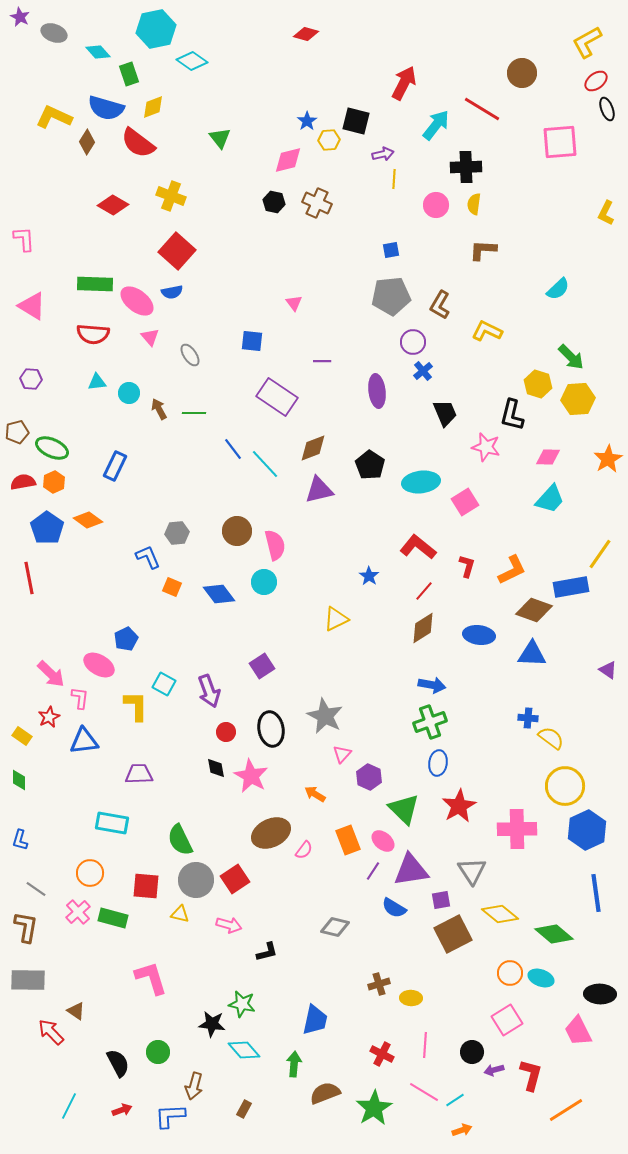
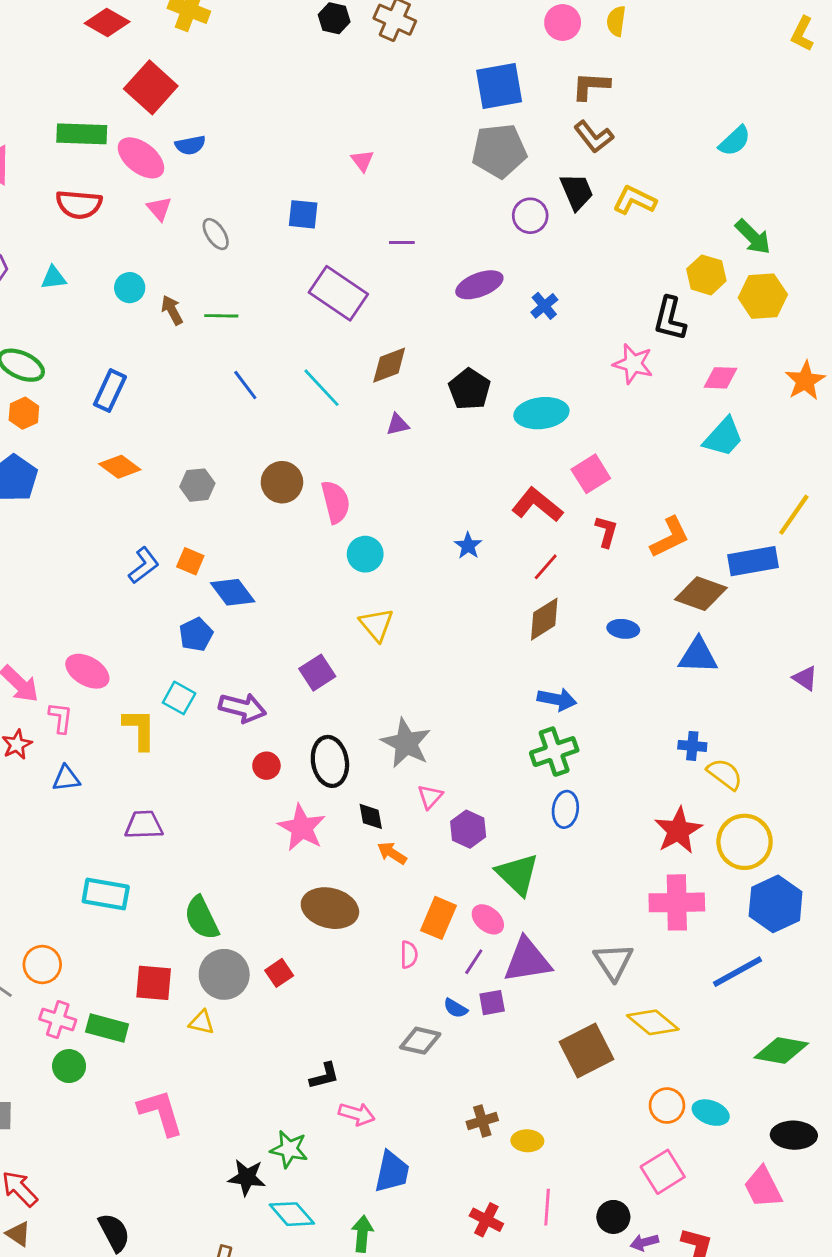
blue square: (391, 250) -> (499, 86), size x2.0
brown L-shape: (483, 250) -> (591, 86), moved
red square: (177, 251) -> (151, 87), moved
brown L-shape: (440, 305) -> (594, 137), moved, turned -68
blue cross: (423, 371) -> (544, 306), moved
cyan triangle: (97, 382) -> (54, 278), moved
purple ellipse: (377, 391) -> (479, 285), turned 76
black trapezoid: (445, 413) -> (577, 192), moved
blue line: (233, 449) -> (245, 385), moved
purple triangle: (319, 490) -> (398, 424), size x0.6
pink square: (465, 502) -> (591, 474), moved
orange diamond: (88, 520) -> (120, 467), moved
blue L-shape: (148, 557) -> (144, 565), moved, turned 76
cyan circle: (264, 582) -> (365, 554), moved
blue diamond: (219, 594) -> (233, 592), moved
yellow triangle: (336, 619) -> (376, 625), moved, turned -44
blue ellipse: (479, 635) -> (623, 629), size x0.7
blue pentagon: (126, 639) -> (196, 635), moved
purple arrow: (209, 691) -> (242, 708), turned -56
blue triangle: (84, 741) -> (66, 778), size x0.7
black diamond: (216, 768) -> (371, 816), moved
red star: (459, 806) -> (678, 831), moved
brown ellipse: (271, 833) -> (330, 908), turned 39
orange rectangle: (348, 840) -> (439, 918), turned 44
pink semicircle: (304, 850) -> (409, 955), moved, turned -36
orange circle: (90, 873) -> (42, 965), moved
red square: (235, 879) -> (279, 973), size x0.7
blue line: (596, 893) -> (737, 972), moved, turned 69
purple square: (441, 900) -> (492, 1003), moved
blue semicircle: (394, 908) -> (455, 1008), moved, size x0.7
pink cross: (78, 912) -> (58, 1020), turned -30
pink arrow: (229, 925) -> (357, 1114), moved
green diamond: (554, 934) -> (781, 1051), moved, turned -30
brown triangle: (76, 1011) -> (18, 1234), moved
green circle: (158, 1052) -> (69, 1066), moved

